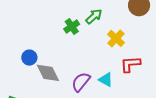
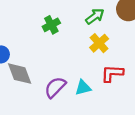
green arrow: (94, 16) -> (95, 16), moved
cyan triangle: (106, 80) -> (83, 88), turned -49

